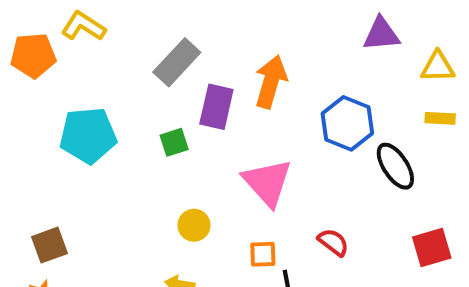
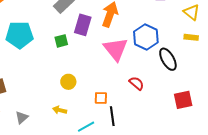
yellow triangle: (438, 67) -> (192, 12), turned 36
pink triangle: (267, 182) -> (116, 49), moved
red semicircle: (333, 242) -> (136, 83), moved

